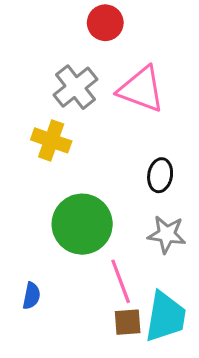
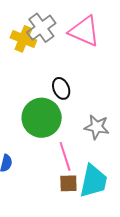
yellow cross: (51, 140) -> (23, 39), moved
black ellipse: (160, 175) -> (61, 88), moved, turned -35

